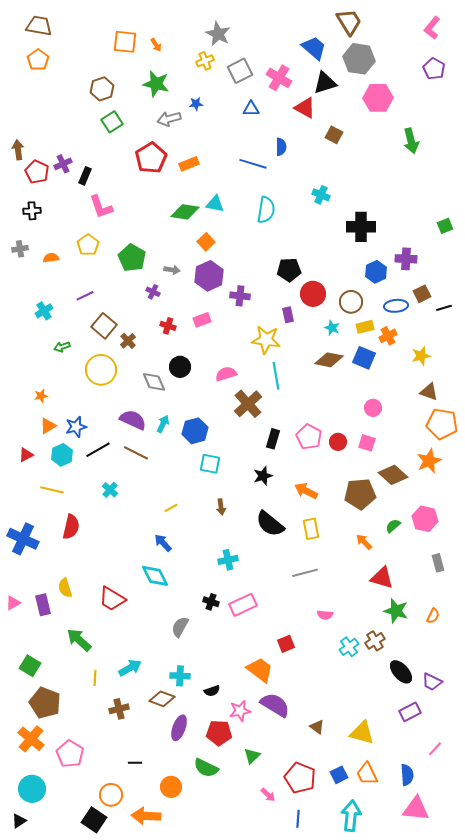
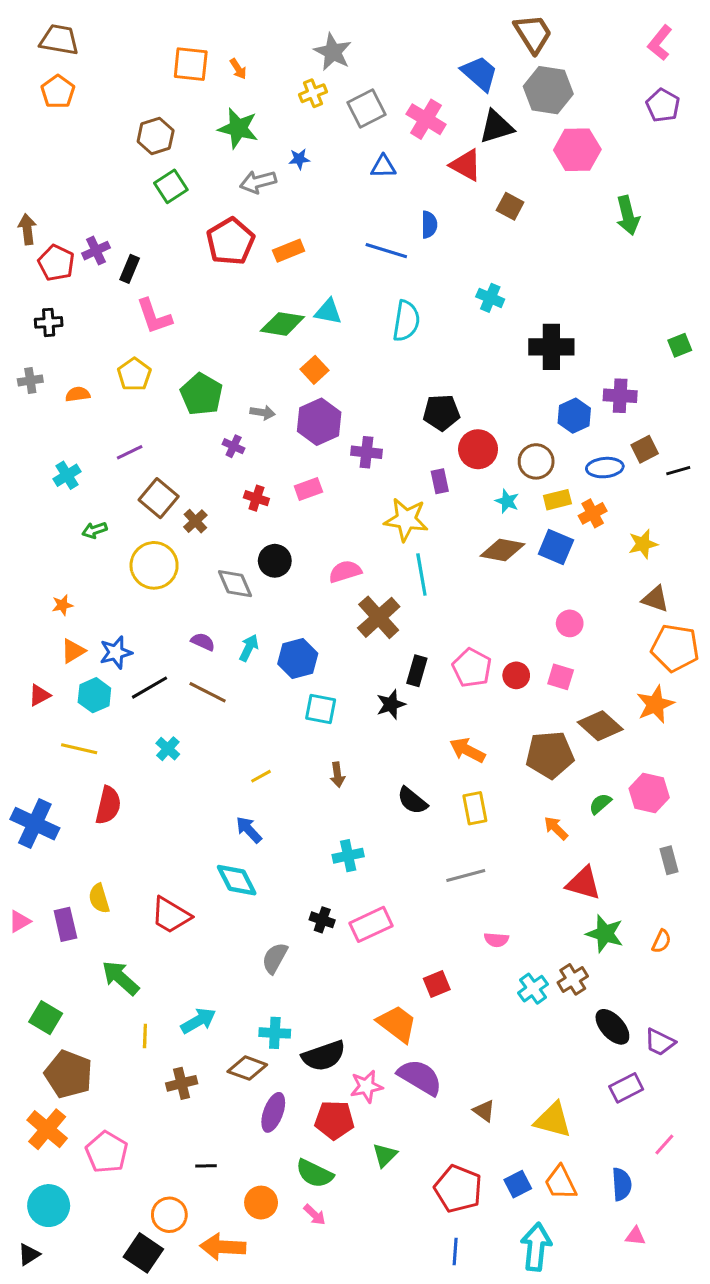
purple semicircle: (133, 420) -> (203, 642), size x0.6
black star: (263, 476) -> (391, 704), moved
black semicircle: (270, 524) -> (412, 801), size x0.7
black semicircle: (212, 691) -> (324, 1056), size x1.8
pink arrow: (268, 795) -> (315, 1215), moved
pink triangle: (416, 809) -> (635, 1236), size x0.5

